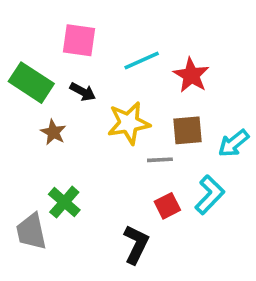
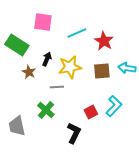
black arrow: (83, 92) -> (47, 59), moved, turned -96
cyan arrow: (234, 143) -> (127, 68), moved, turned 48
gray line: (160, 160) -> (57, 87), moved
green cross: (64, 202) -> (46, 110), moved

